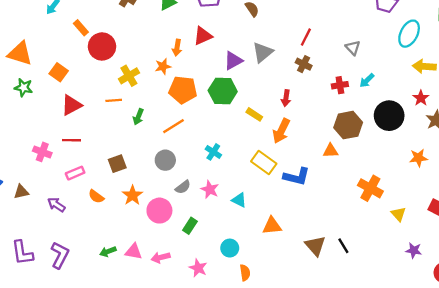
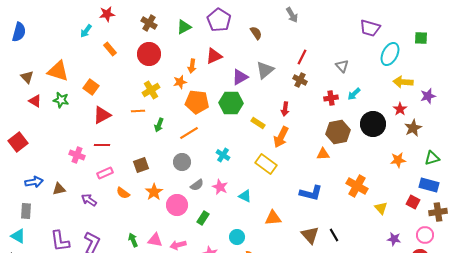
red circle: (102, 46) -> (149, 54), moved
blue L-shape: (297, 177) -> (311, 193), moved
green arrow: (108, 252) -> (133, 240), turned 88

